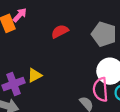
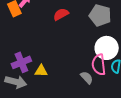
yellow triangle: (35, 75) -> (41, 71), moved, turned 32

